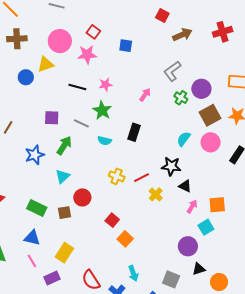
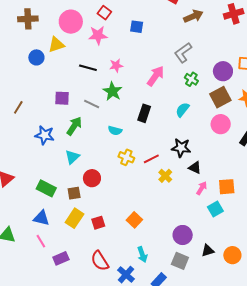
purple circle: (201, 89) -> (223, 71), moved
pink arrow: (145, 95) -> (156, 76), size x1.5
cyan semicircle: (184, 139) -> (182, 110), moved
cyan semicircle: (104, 141) -> (115, 131), moved
blue star: (35, 155) -> (45, 135), turned 30
red square: (112, 220) -> (98, 223), moved, turned 32
purple circle: (188, 246) -> (183, 235), moved
yellow rectangle: (64, 253) -> (74, 218), moved
orange circle: (219, 282) -> (232, 255), moved

